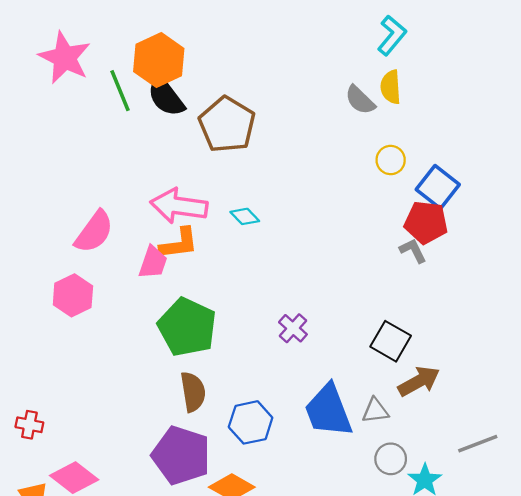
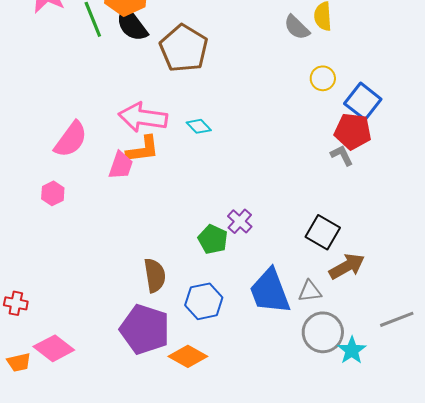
pink hexagon: (73, 295) -> (53, 193), size x0.7
green pentagon: (187, 327) -> (213, 239), moved, size x0.6
gray circle: (391, 459) -> (323, 332), size x1.5

